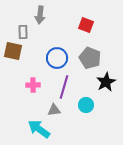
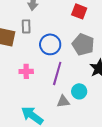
gray rectangle: (23, 32) -> (26, 26), moved
gray triangle: (54, 110) -> (63, 101), moved

